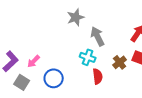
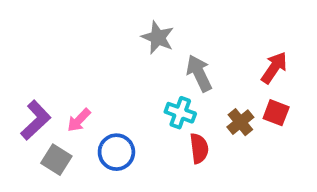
gray star: (76, 17) -> (158, 38), turned -30

